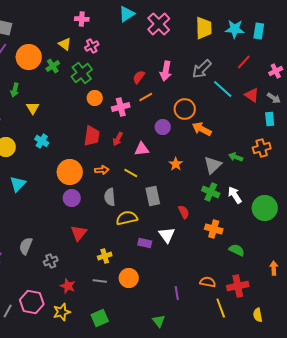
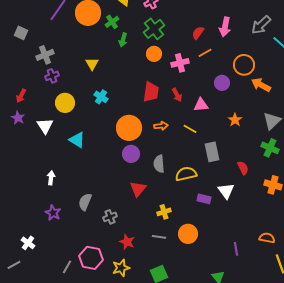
green cross: (82, 73) -> (154, 29), moved
green arrow: (15, 90) -> (123, 40), moved
red arrow: (118, 139) -> (177, 95), turned -56
cyan triangle: (18, 184) -> (77, 140), turned -42
gray semicircle: (110, 197) -> (159, 164), moved

